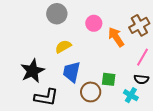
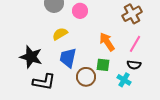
pink circle: (94, 23) -> (80, 11), moved
orange arrow: (116, 37) -> (107, 42), moved
black star: (32, 71) -> (31, 57), turned -30

